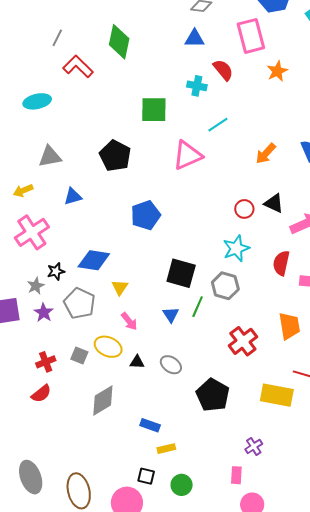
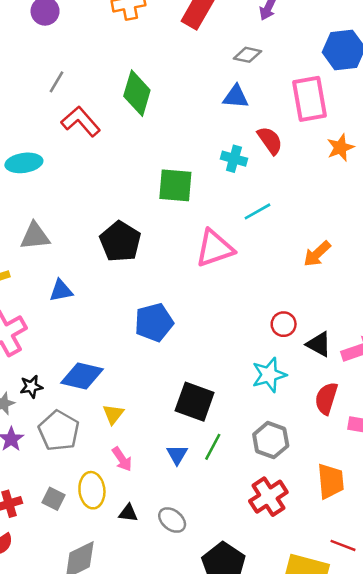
black triangle: (274, 203) -> (319, 344), moved
gray hexagon: (225, 286) -> (271, 440), moved
yellow ellipse: (108, 347) -> (92, 490), turned 56

